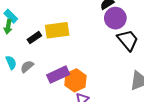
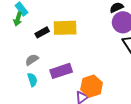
cyan semicircle: (11, 63) -> (32, 80), moved
orange hexagon: (75, 80) -> (92, 86), moved

